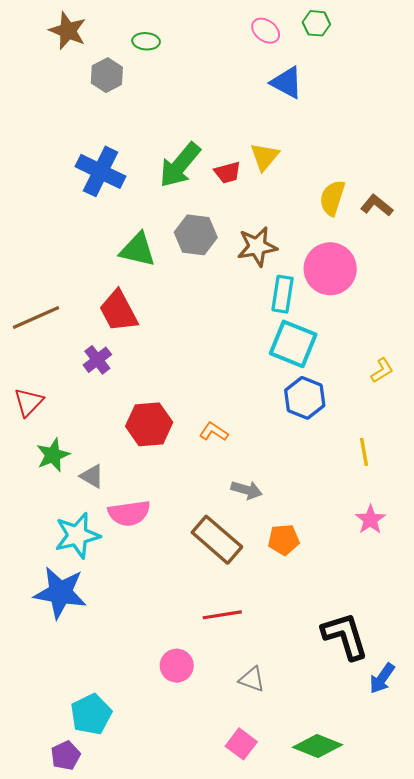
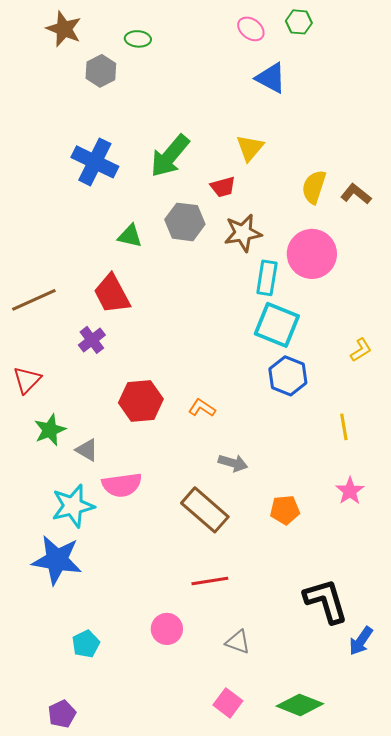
red trapezoid: (228, 172) -> (223, 187), moved
green triangle: (138, 250) -> (130, 236), size x0.7
orange pentagon: (284, 540) -> (285, 510), moved
cyan pentagon: (91, 714) -> (86, 644), moved, size x0.7

